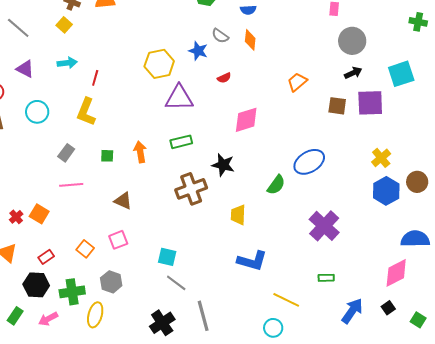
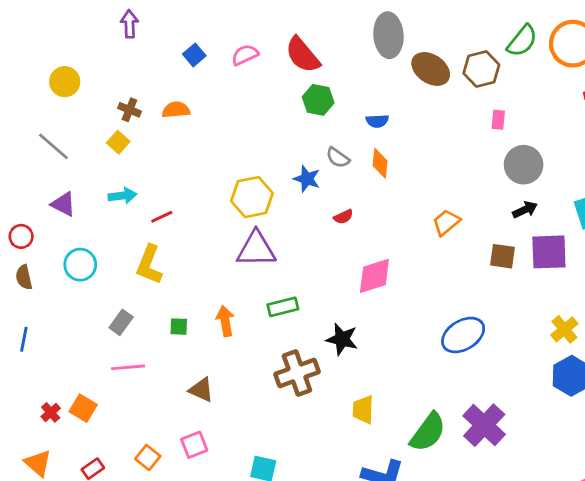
red line: (95, 78) -> (162, 217), turned 49
purple triangle: (179, 98) -> (256, 249), moved
green semicircle: (276, 185) -> (428, 432), moved, size x1.4

